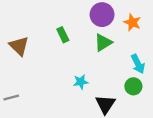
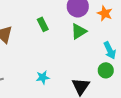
cyan star: (81, 82) -> (43, 77), moved

